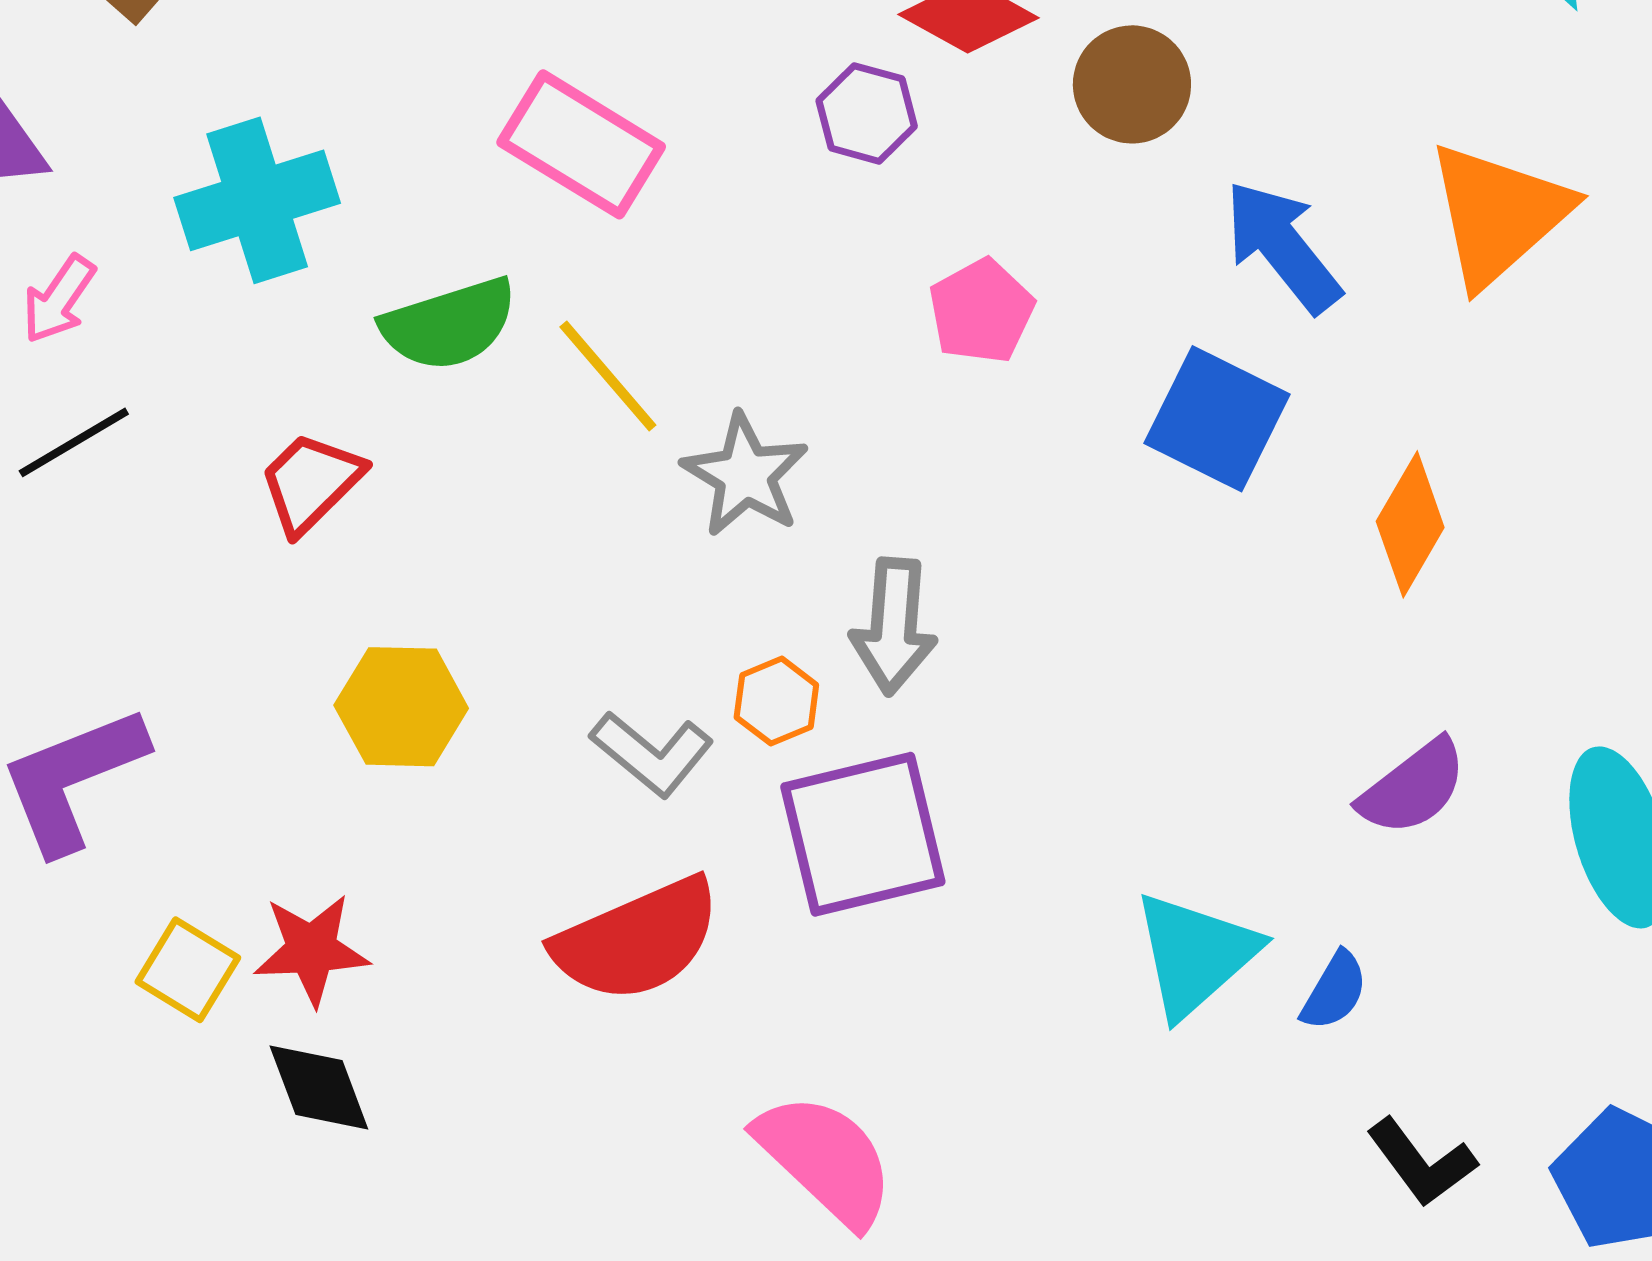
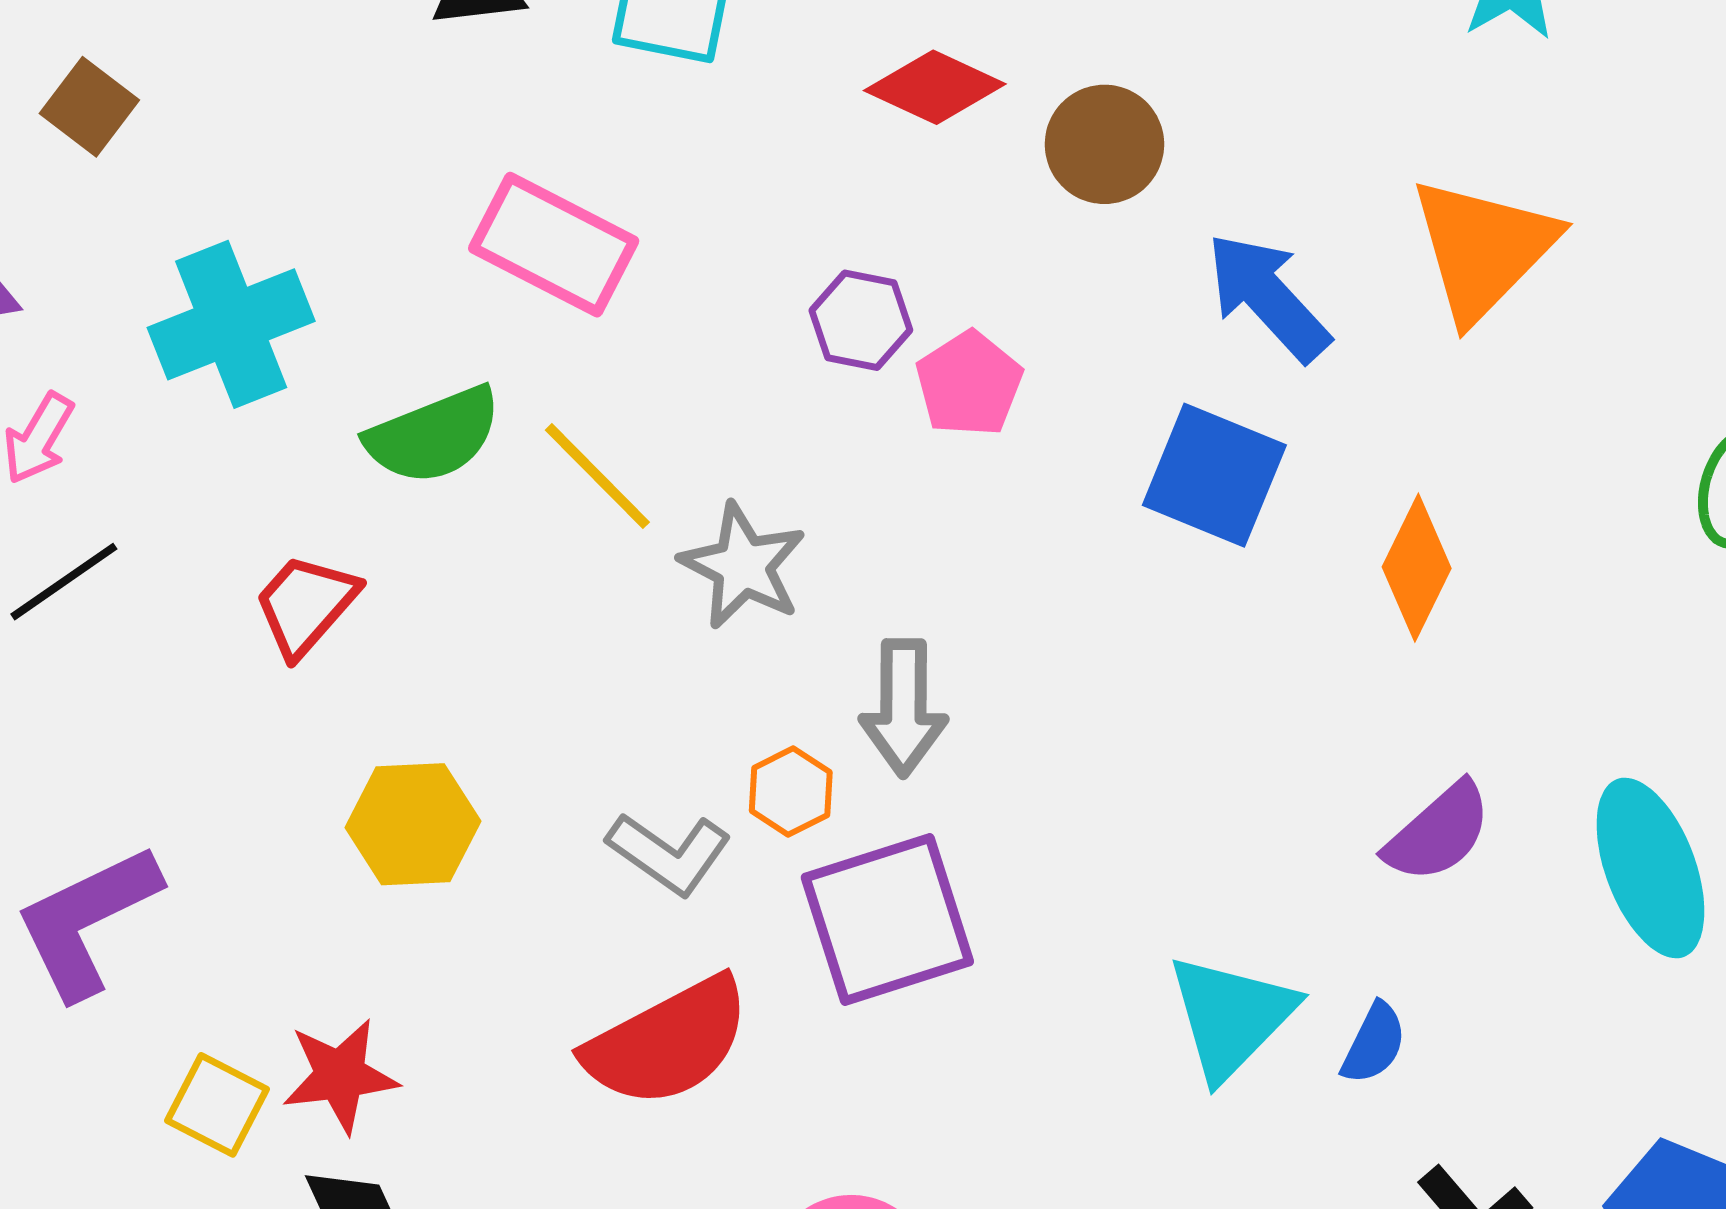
purple hexagon: (867, 113) -> (861, 320), moved

